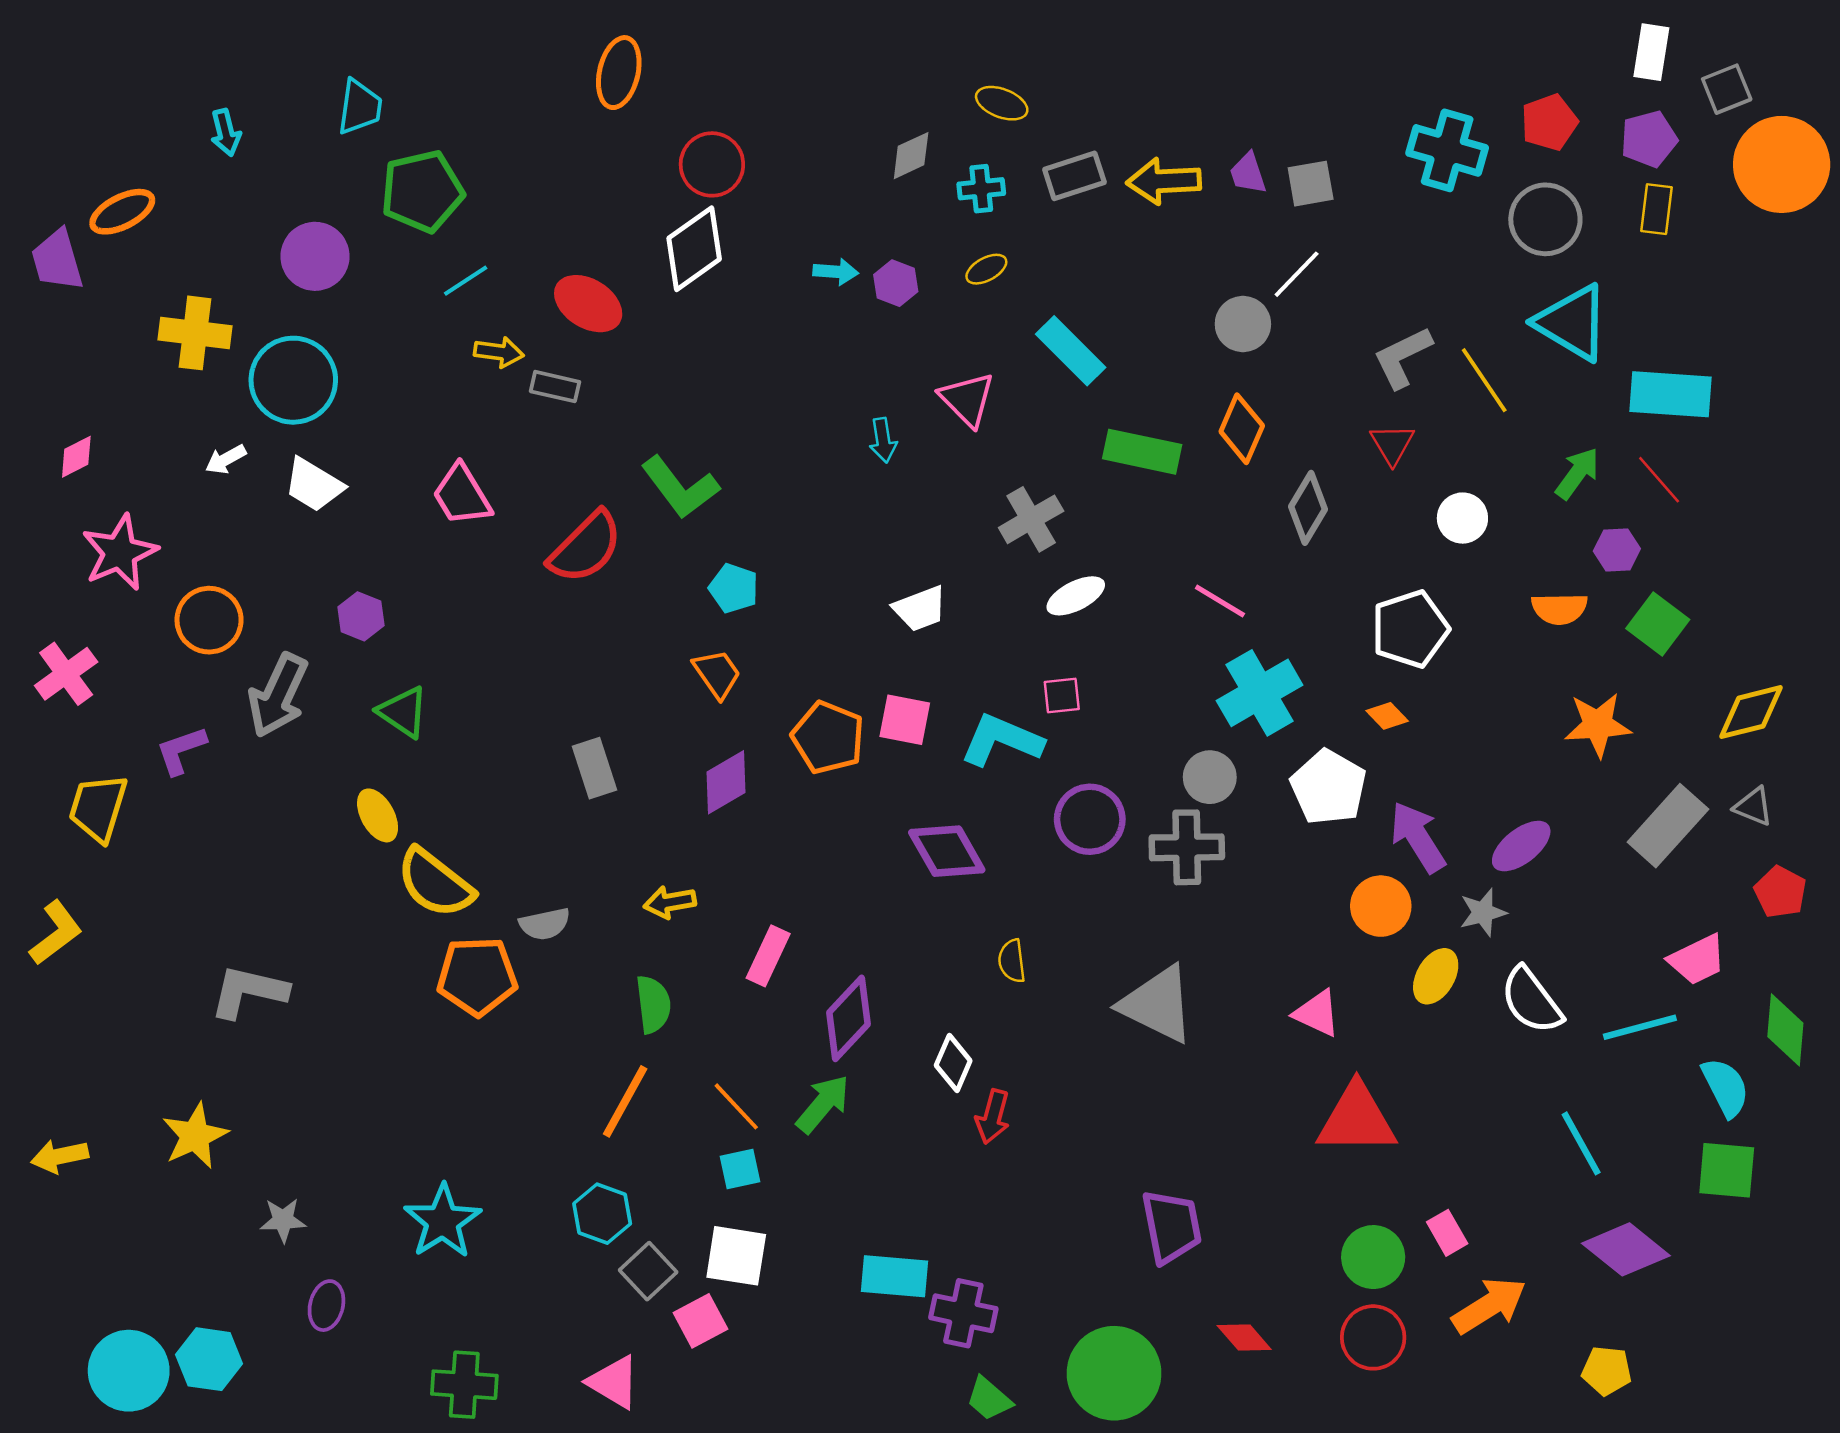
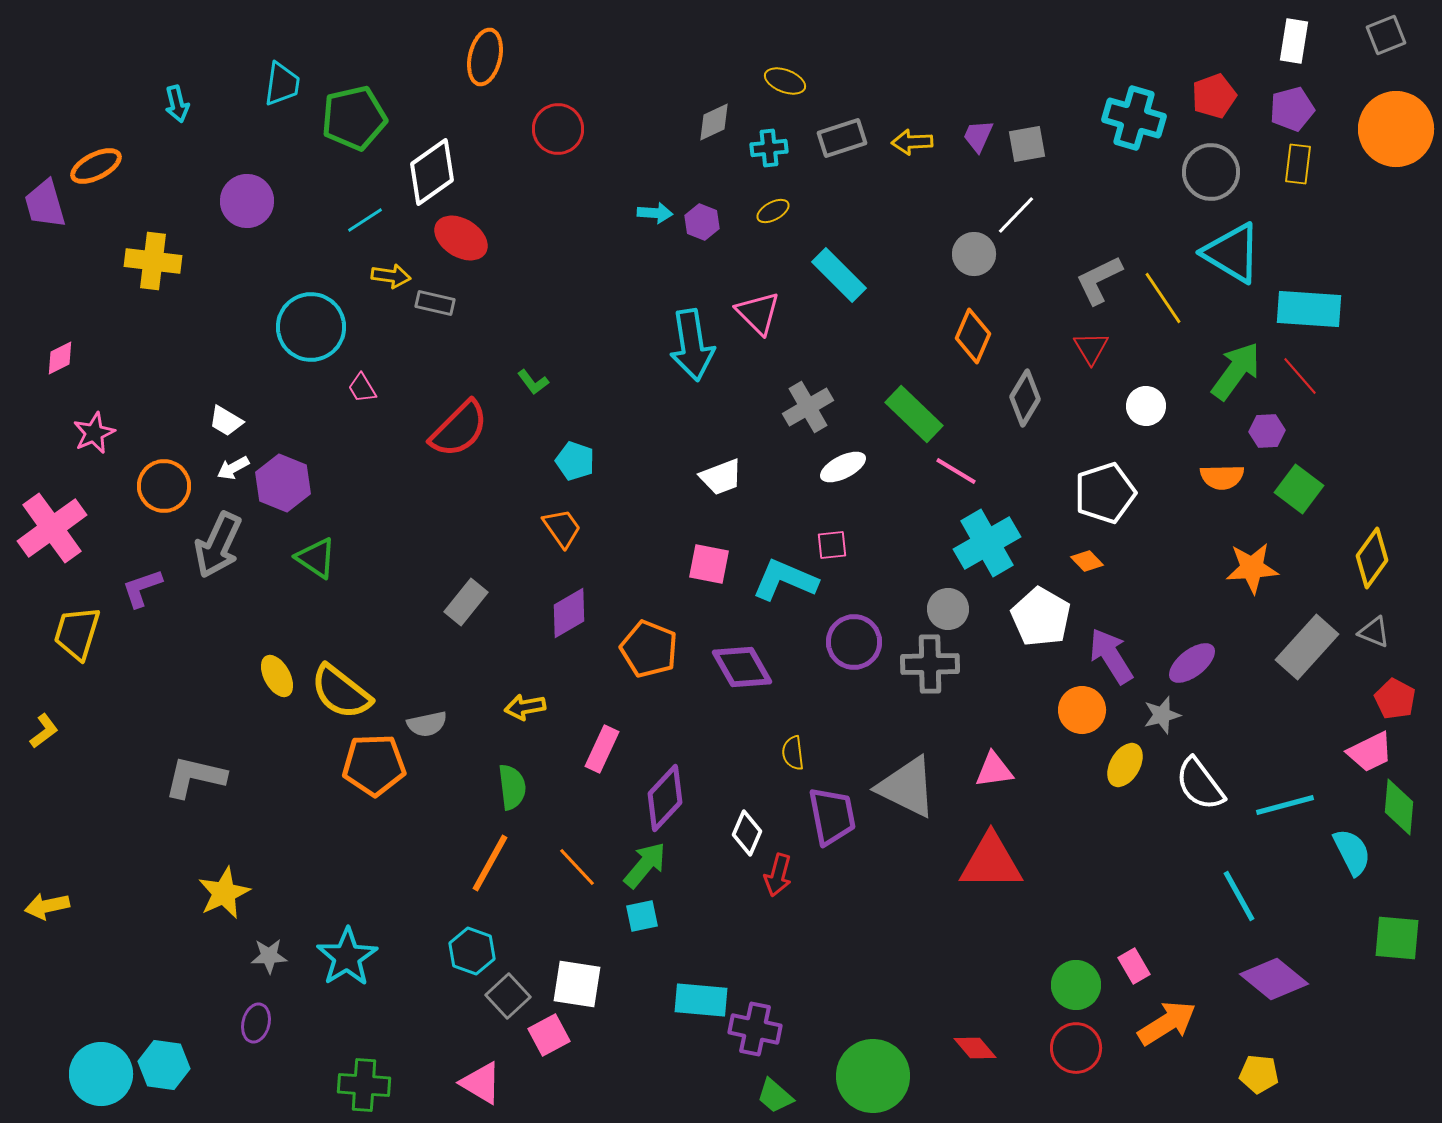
gray square: (1727, 89) -> (1386, 35), moved
purple trapezoid: (1248, 173) -> (978, 136), turned 42
yellow arrow: (1164, 181) -> (912, 142), size x0.7
green pentagon: (422, 191) -> (354, 118), moved
white diamond: (694, 249) -> (432, 172), moved
cyan circle: (293, 380) -> (311, 327), moved
cyan arrow: (883, 440) -> (692, 345), size x2.0
green rectangle: (1142, 452) -> (914, 414), moved, turned 32
white arrow: (226, 459) -> (233, 468), moved
green arrow: (1577, 473) -> (1236, 371), size x1.4
white trapezoid: (314, 485) -> (226, 421), moved, size x0.7
green L-shape: (680, 487) -> (533, 382), size x0.5
pink trapezoid: (462, 495) -> (362, 388), size x0.6
pink star: (120, 552) -> (94, 433), size x0.7
purple hexagon: (361, 616) -> (283, 483), size x1.5
pink cross: (66, 674) -> (52, 528), size x1.4
yellow diamond: (1751, 712) -> (1372, 558), turned -40
orange pentagon: (828, 738) -> (649, 649), moved
gray rectangle: (595, 768) -> (466, 602), turned 57
yellow ellipse: (378, 815) -> (277, 676), moved
yellow L-shape: (56, 933) -> (44, 731), size x0.7
pink trapezoid: (1697, 960) -> (1370, 752), moved
pink triangle: (1317, 1013) -> (994, 770), moved, turned -33
red triangle: (1357, 1119) -> (991, 862), moved
yellow star: (195, 1136) -> (224, 893), moved
cyan square: (740, 1169) -> (642, 916), moved
green square: (1727, 1170) -> (1397, 938), moved
gray star: (283, 1220) -> (269, 956), moved
purple trapezoid: (1171, 1226) -> (832, 816), moved

